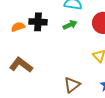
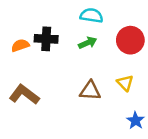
brown triangle: (72, 85) -> (90, 91), moved, turned 42

